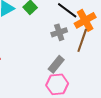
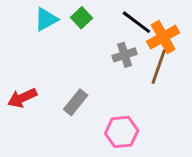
gray rectangle: (56, 64) -> (76, 102), moved

